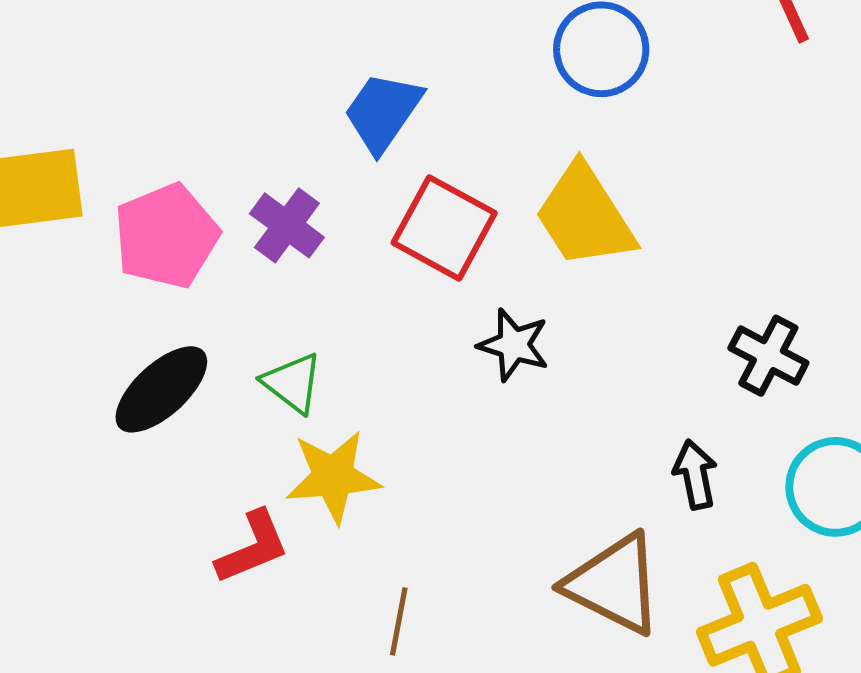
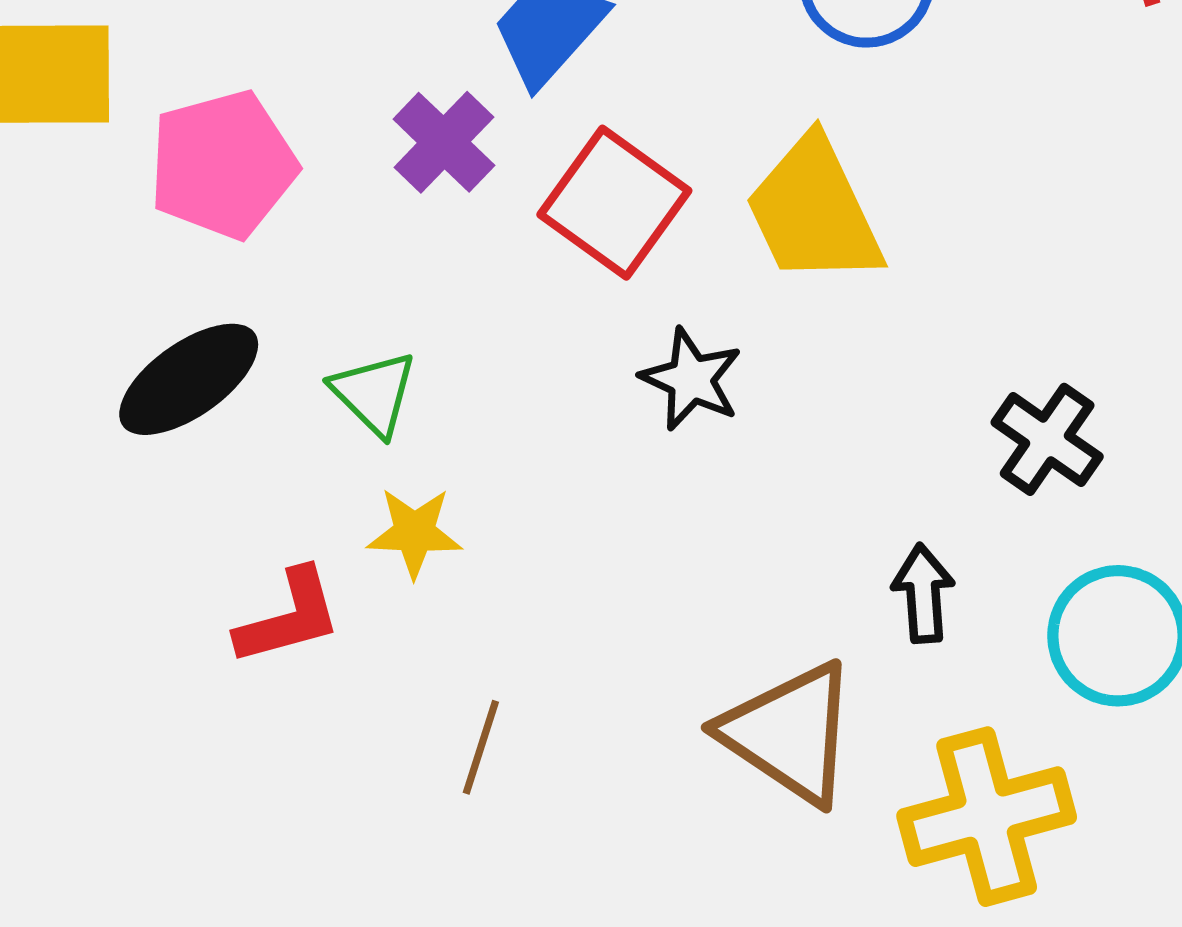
purple cross: (287, 225) -> (444, 142), moved
yellow star: (333, 477) -> (414, 533), size x0.7

